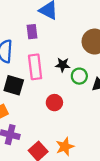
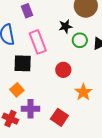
black star: (63, 65) -> (66, 26), moved
orange star: (65, 147) -> (83, 92), moved

